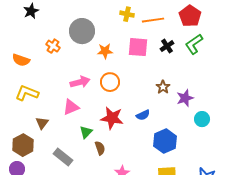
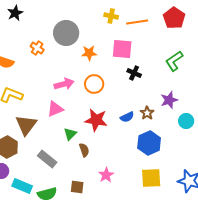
green L-shape: (194, 44) -> (174, 61), moved
black cross: (167, 46) -> (134, 73), moved, turned -32
brown star: (163, 87) -> (147, 113), moved
brown triangle: (42, 123) -> (26, 125), size x1.6

